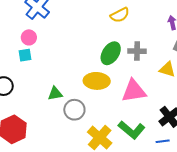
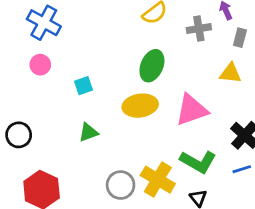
gray cross: (137, 51) -> (199, 29), moved
cyan square: (25, 55) -> (84, 86), moved
gray circle: (74, 110) -> (121, 185), moved

